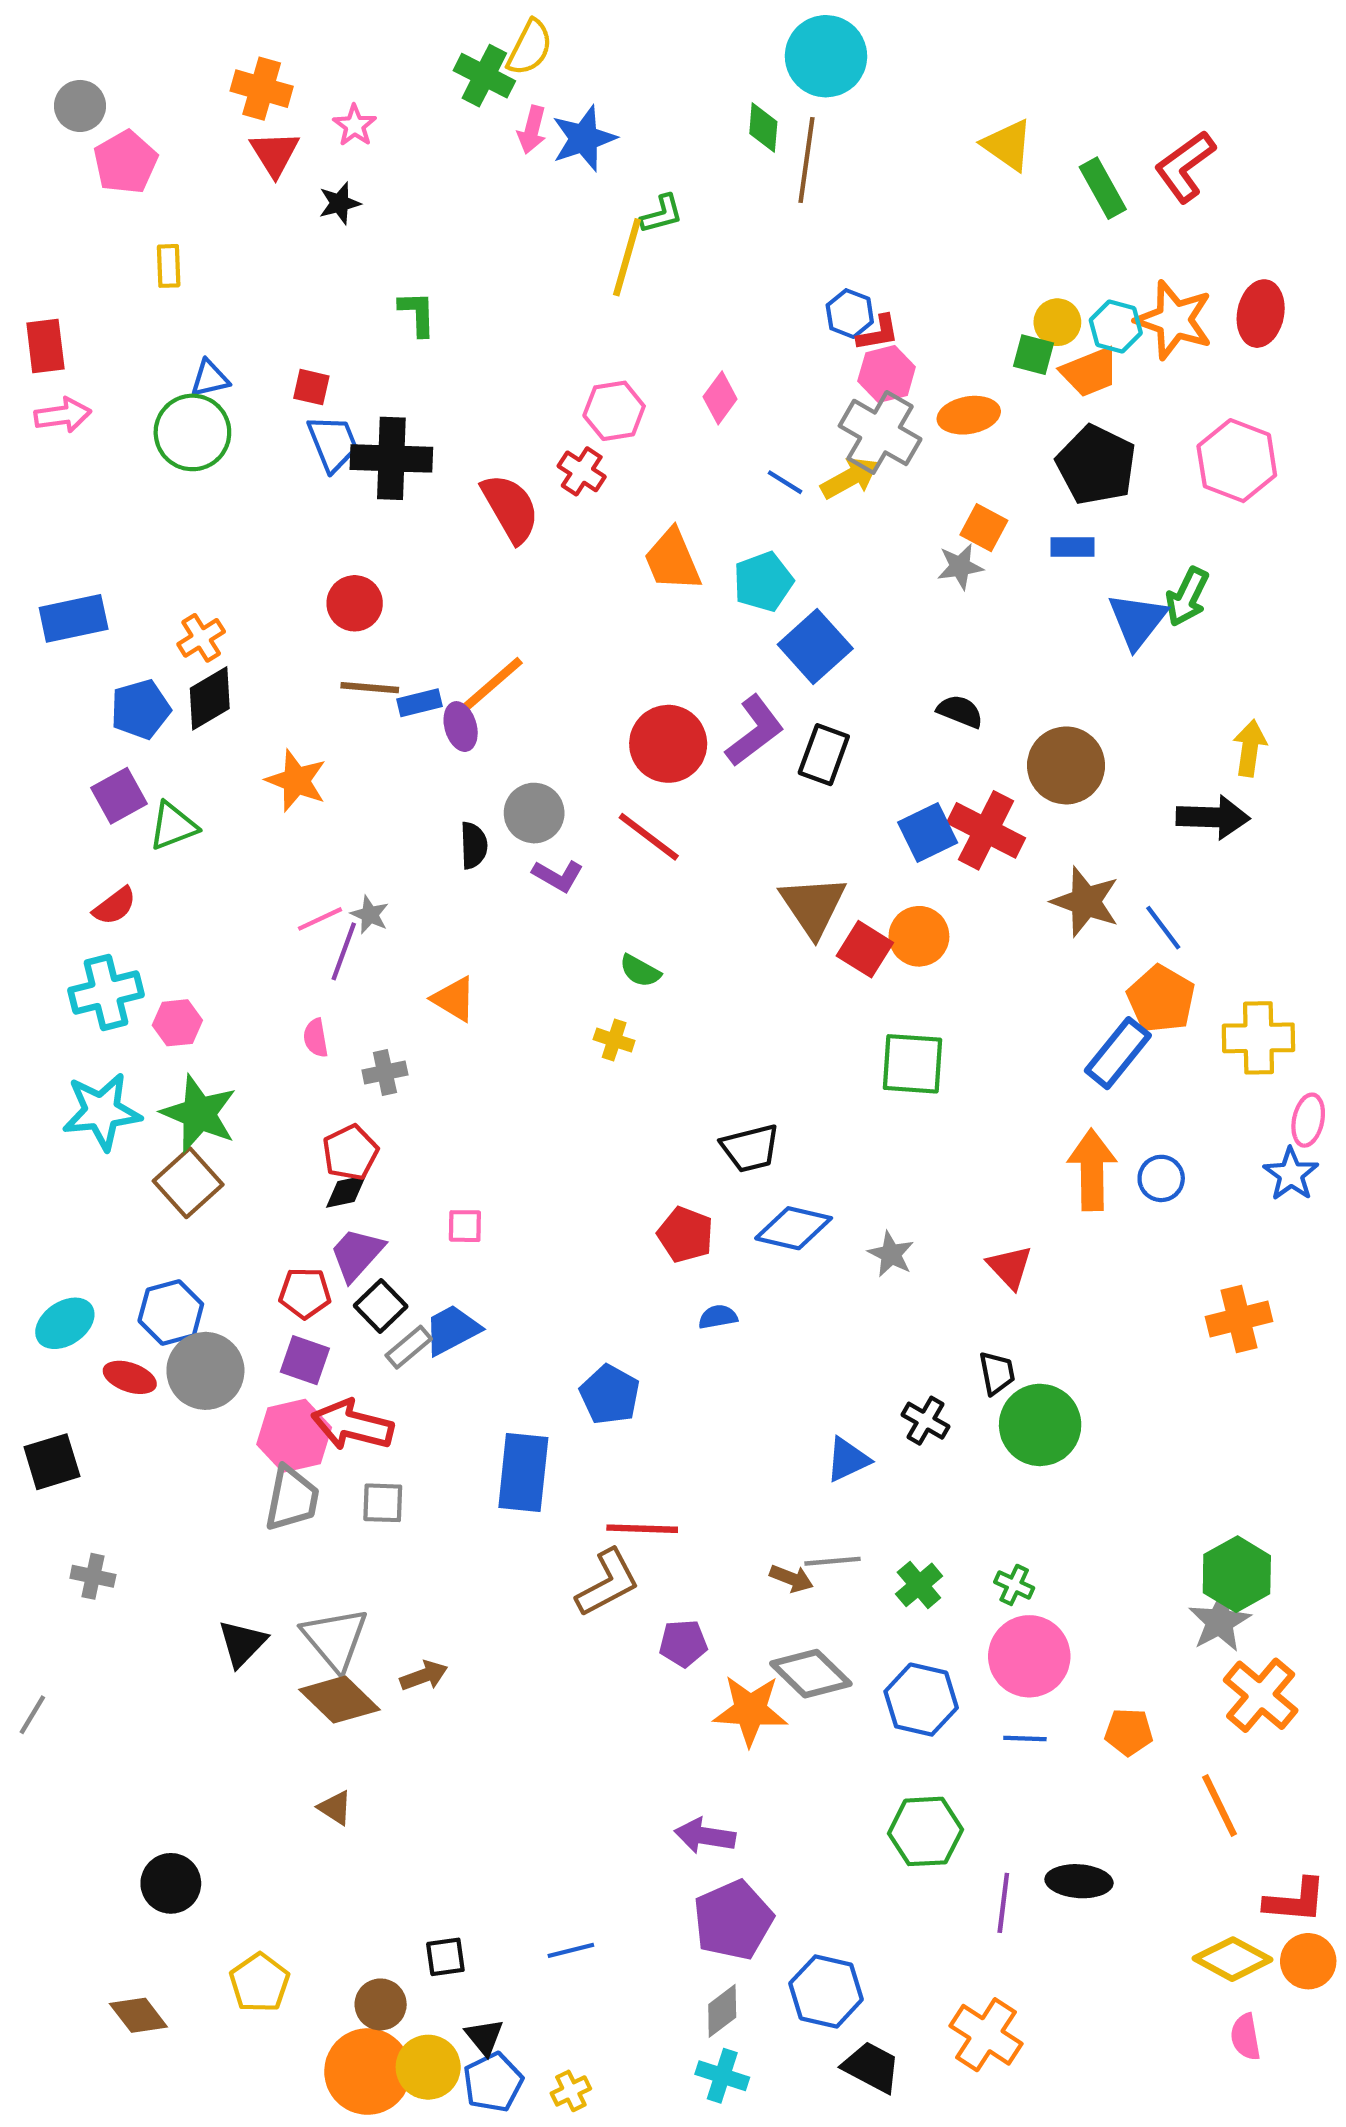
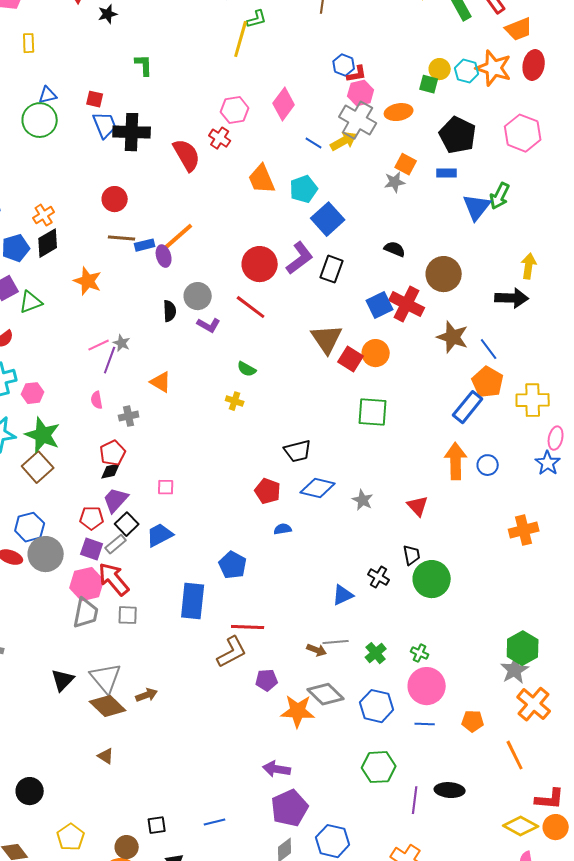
orange trapezoid: (1090, 372) -> (519, 29), moved
pink diamond: (720, 398) -> (284, 104), size x1.4
gray rectangle: (409, 1347) -> (116, 544), moved
red arrow: (352, 1425) -> (114, 579), turned 36

